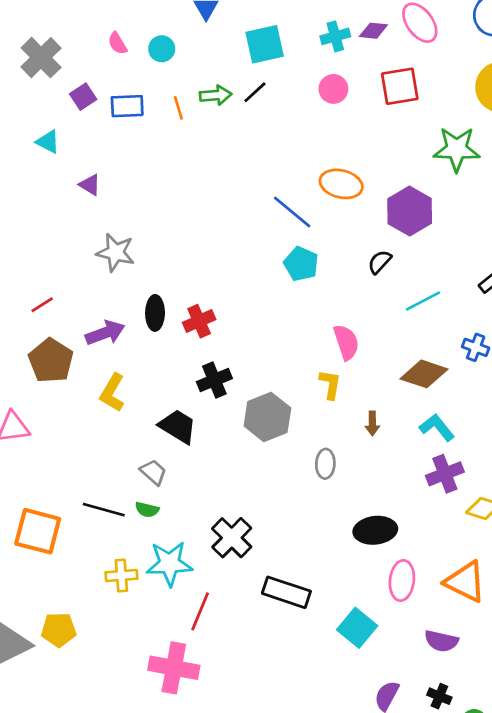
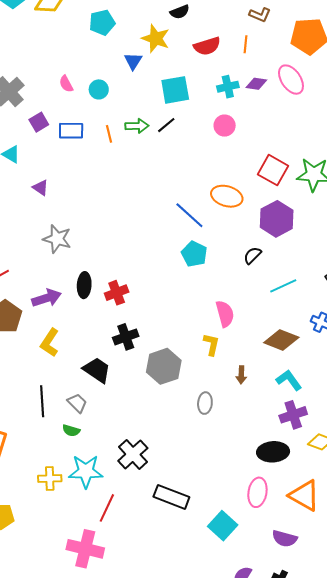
red square: (400, 86) -> (273, 170), moved, turned 36
black line: (104, 510) -> (42, 401), moved, turned 68
black ellipse: (375, 530) -> (273, 452), moved

